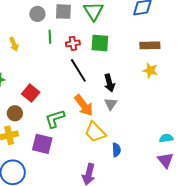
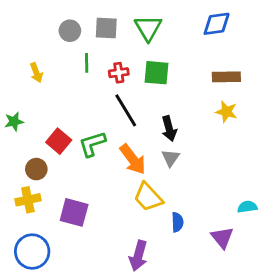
green L-shape: (55, 119) -> (92, 144), moved
purple triangle: (166, 160) -> (222, 238), moved

